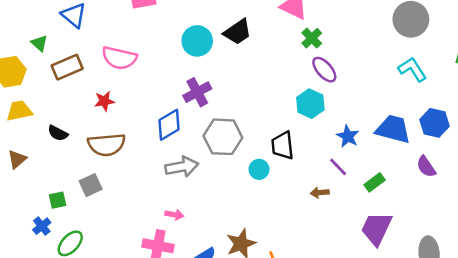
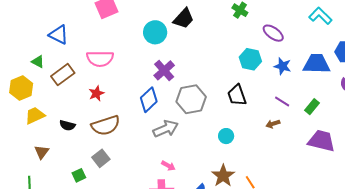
purple ellipse: (324, 70) -> (273, 33), moved
blue star: (348, 136) -> (283, 66), moved
cyan circle: (259, 169) -> (226, 136), moved
pink arrow: (174, 215) -> (168, 166), turned 32
purple trapezoid: (376, 229) -> (321, 141), turned 92

